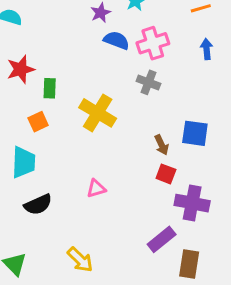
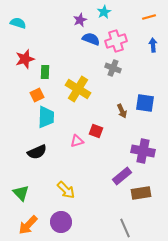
cyan trapezoid: (24, 162) -> (46, 117), moved
red square: (166, 174) -> (96, 131), moved
brown rectangle: (189, 264) -> (141, 193), turned 72

